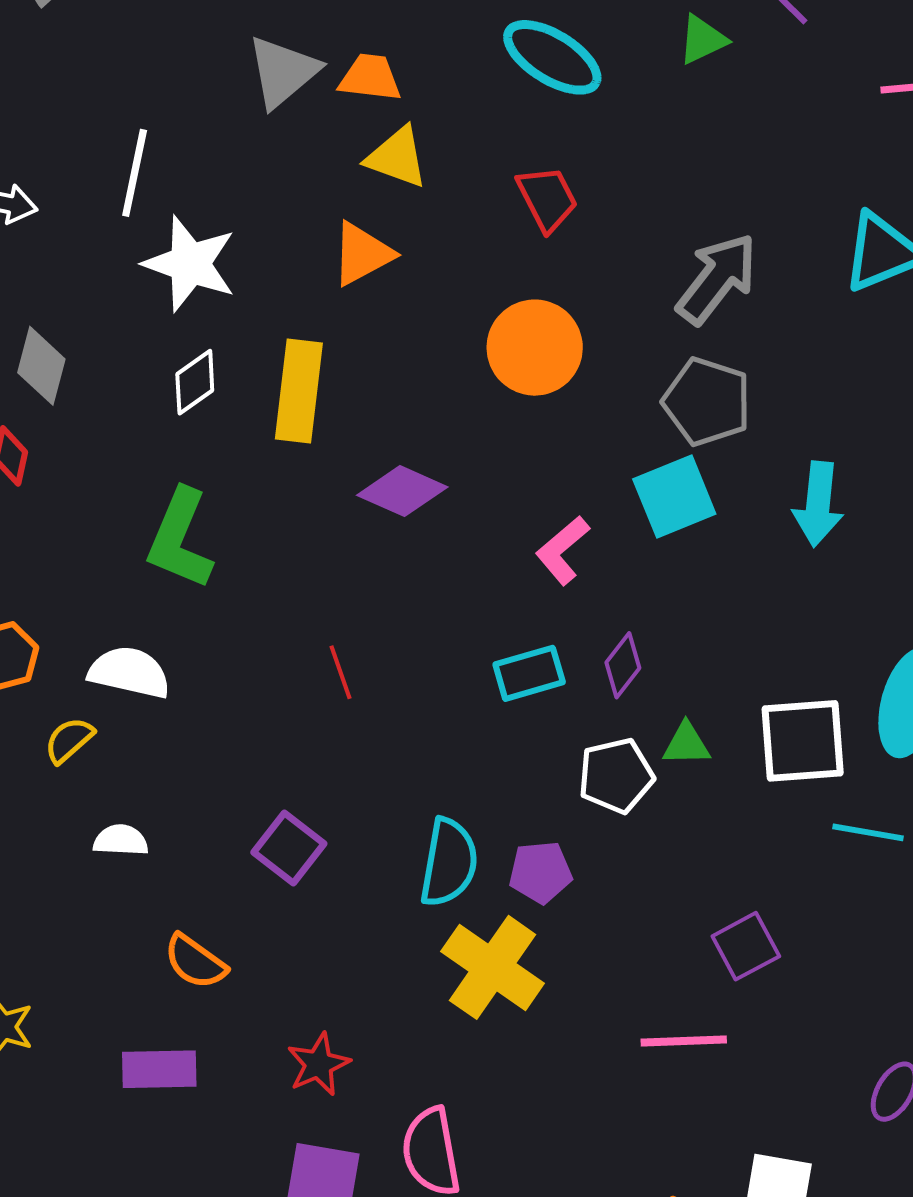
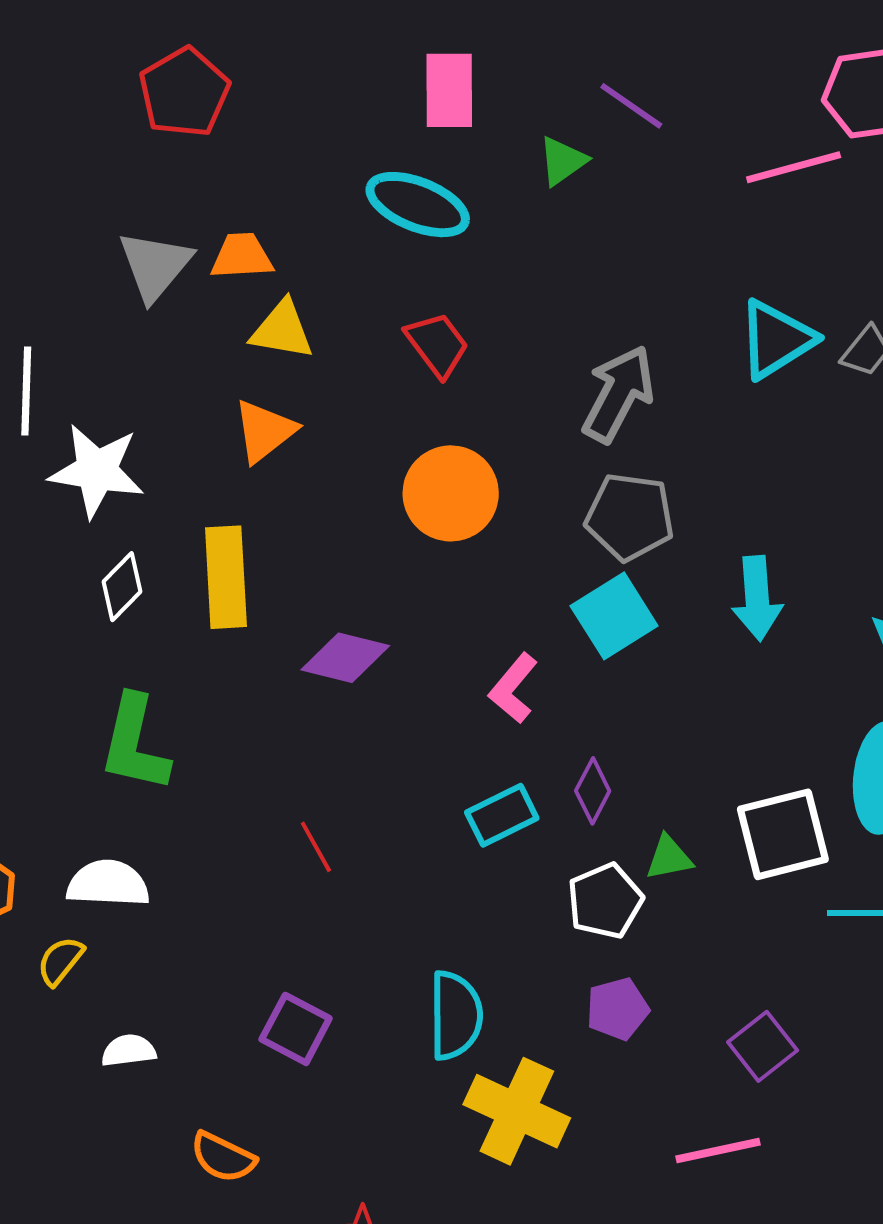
purple pentagon: (540, 872) -> (617, 1009), moved

